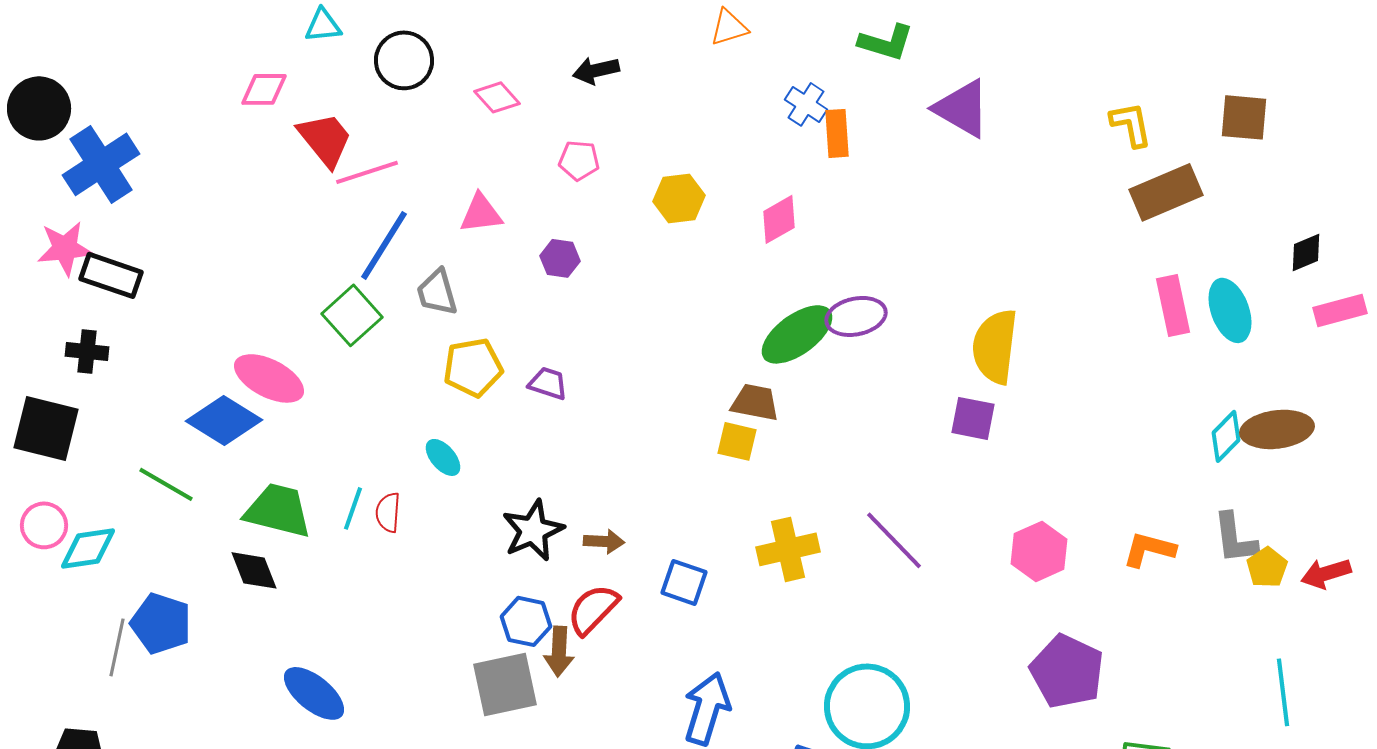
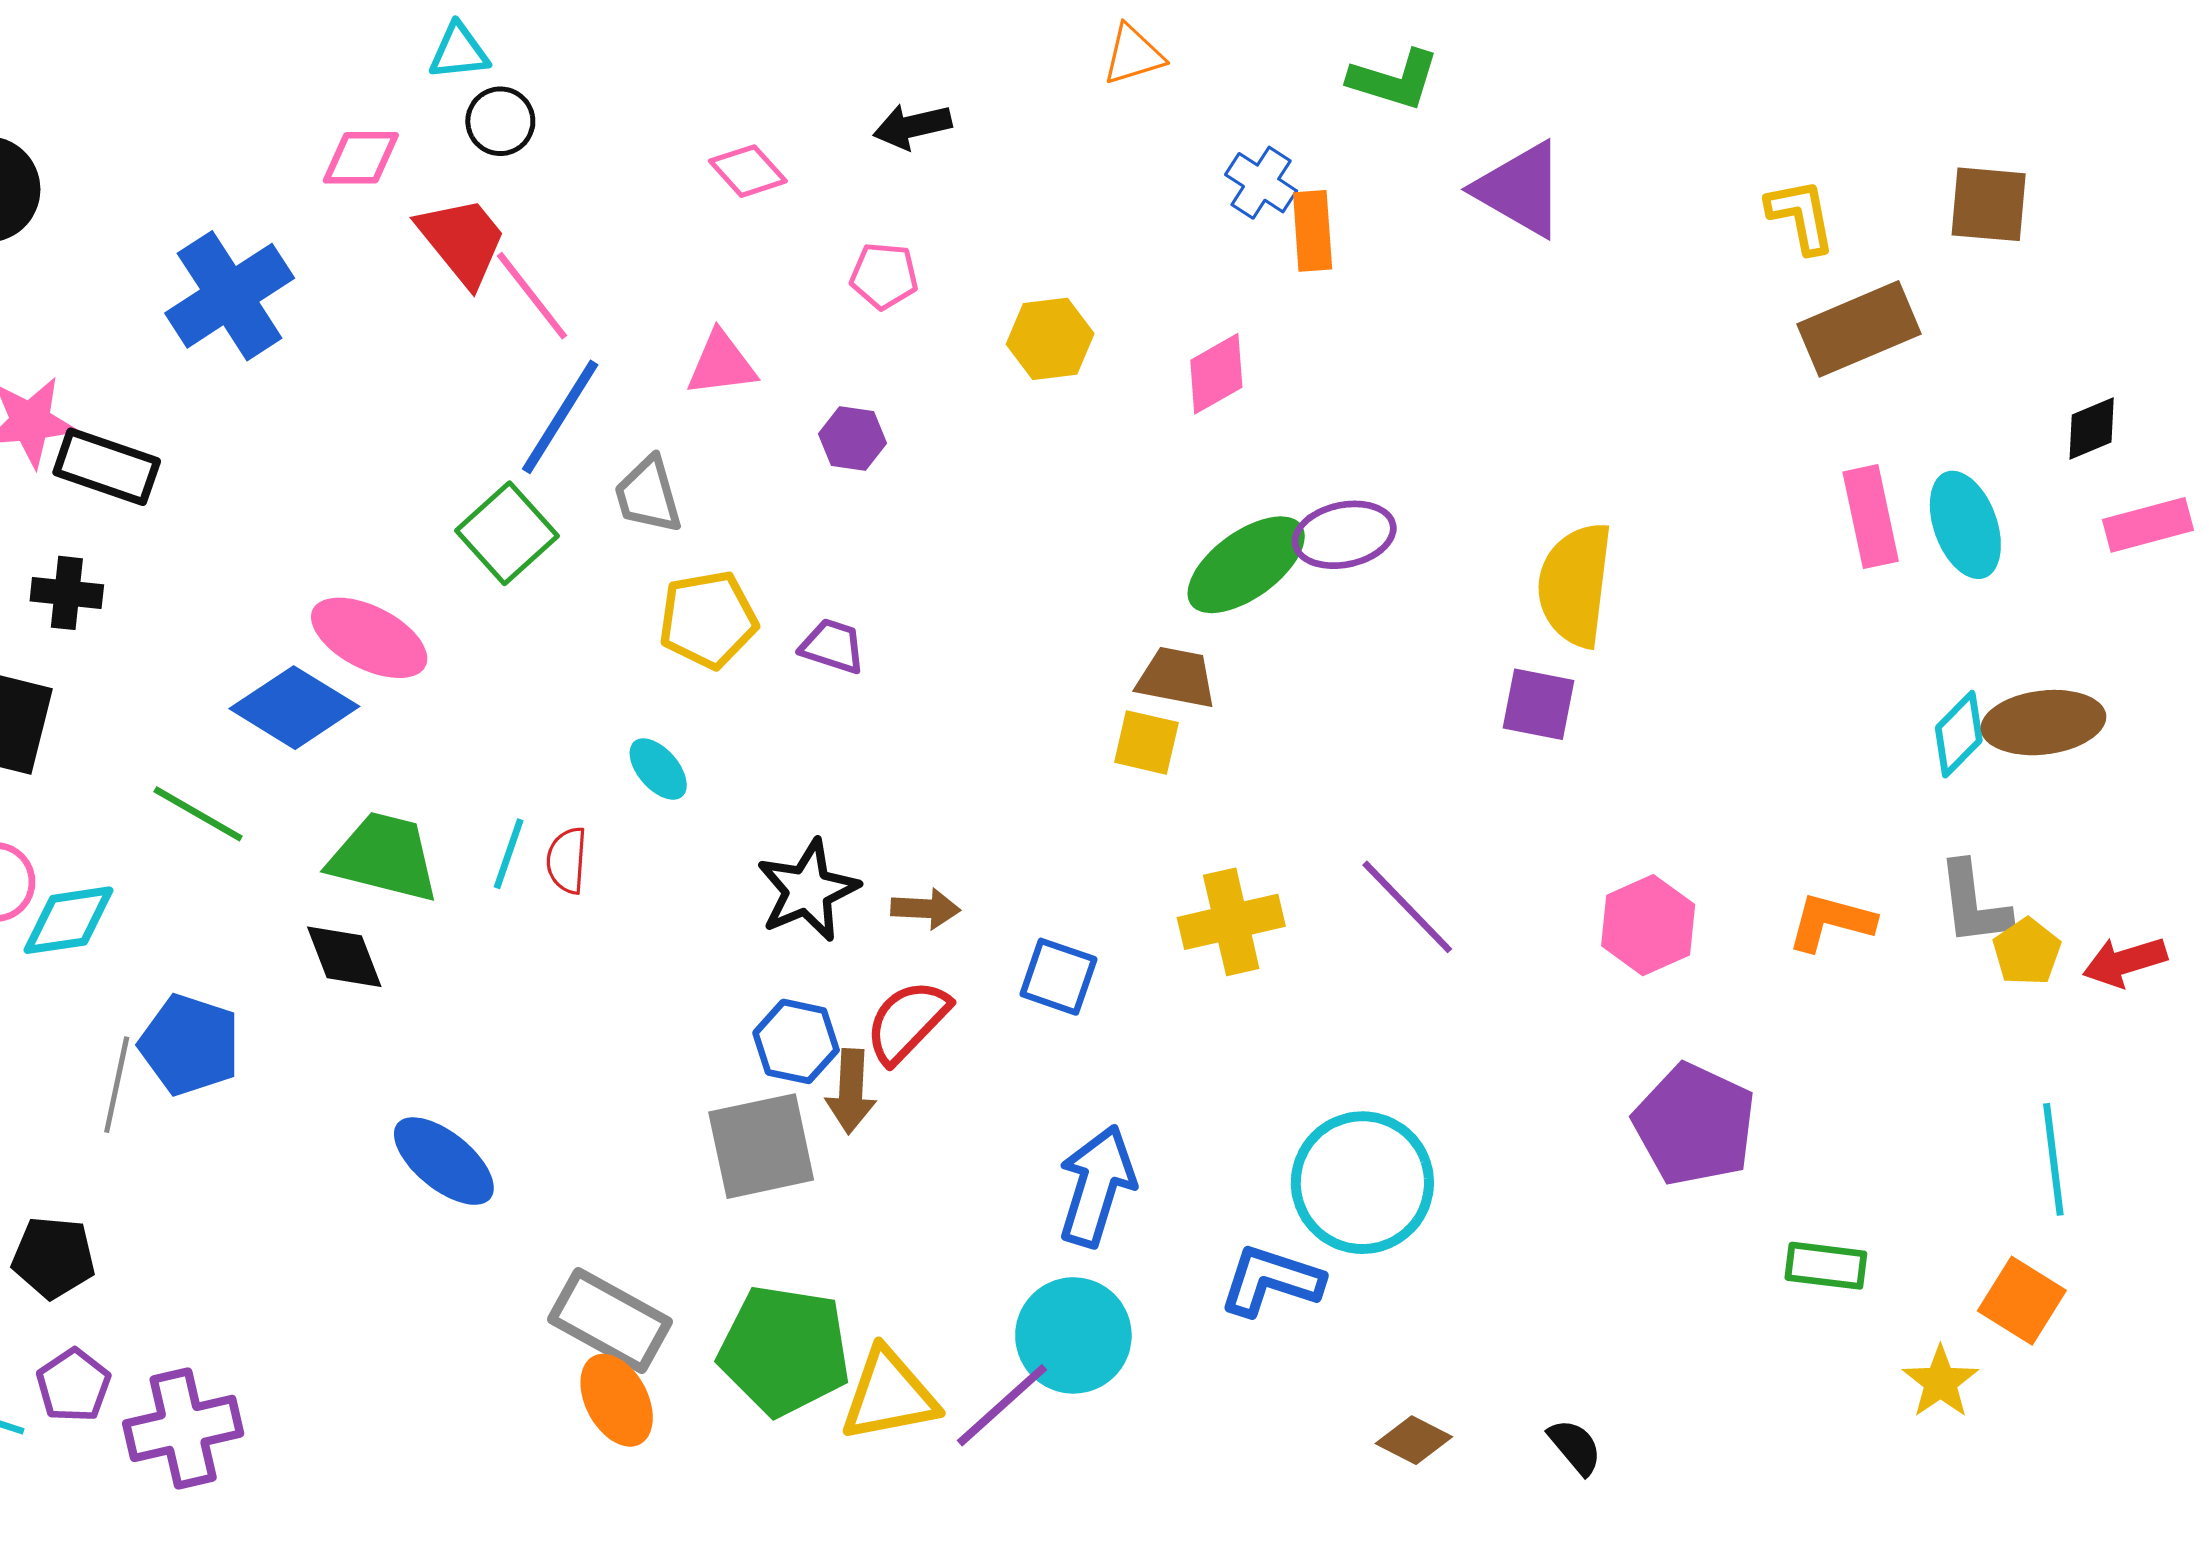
black circle: (404, 60) -> (500, 121), moved, size x0.7
blue cross: (101, 164) -> (230, 296), moved
pink line: (367, 172) -> (532, 296), turned 70

